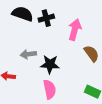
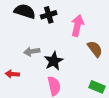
black star: (50, 64) -> (54, 61), turned -30

